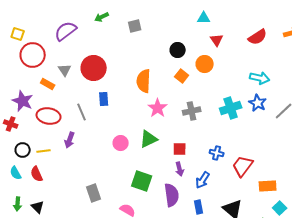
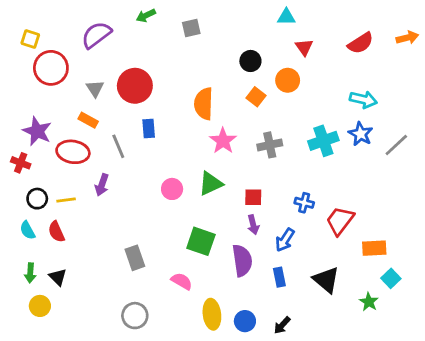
orange rectangle: (48, 84) -> (88, 120), moved

